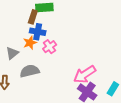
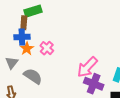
blue cross: (38, 32) -> (22, 37), moved
gray semicircle: (30, 71) -> (33, 76), turned 60

